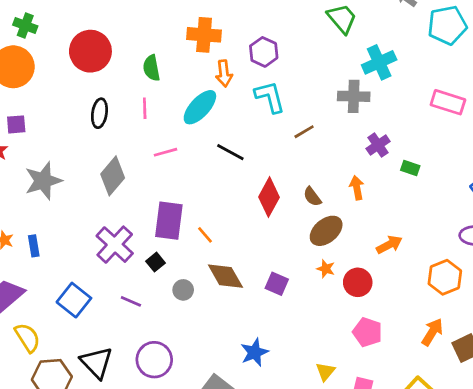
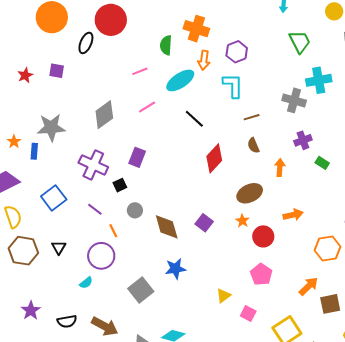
green semicircle: (151, 68) -> (166, 45), moved
pink line: (145, 108) -> (140, 71), turned 56
black ellipse: (99, 113) -> (86, 43), moved
purple square: (16, 124) -> (57, 71), moved
pink line: (166, 152) -> (147, 107), turned -30
gray star: (43, 181) -> (51, 127), moved
brown semicircle: (312, 197) -> (253, 145), moved
purple rectangle: (169, 221) -> (137, 157), size x0.7
orange line: (205, 235) -> (113, 231), moved
purple cross: (115, 245) -> (93, 165), turned -32
brown diamond: (225, 276) -> (167, 227), moved
black triangle: (97, 363) -> (59, 247), size x0.6

